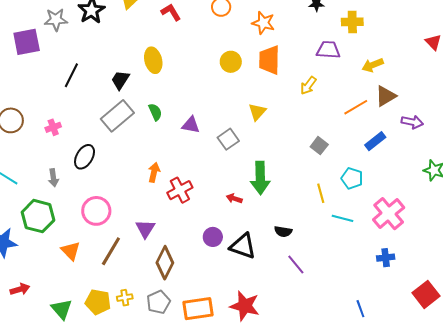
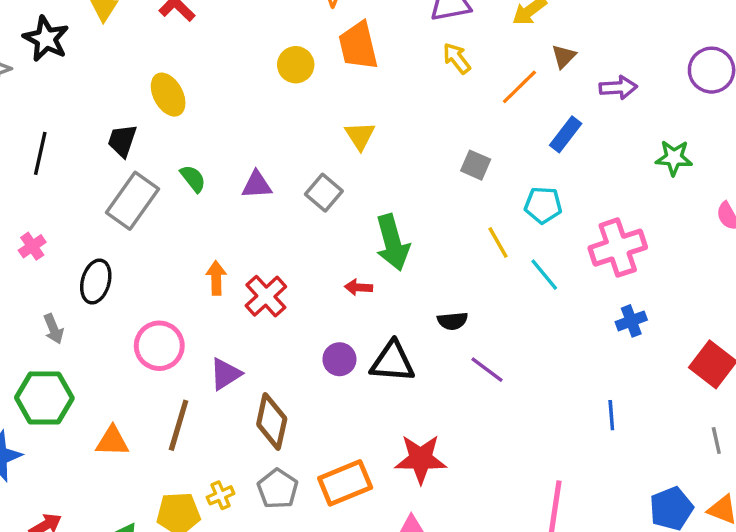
yellow arrow: (308, 86) -> (457, 58), moved, turned 120
brown triangle: (386, 96) -> (564, 56), size x0.7
pink circle: (96, 211) -> (159, 346), moved
pink cross: (389, 214) -> (618, 248), turned 36
cyan line: (343, 218) -> (544, 275), turned 50
purple triangle: (145, 229) -> (225, 374), turned 40
orange triangle: (71, 251) -> (112, 441), turned -30
blue line: (360, 309) -> (611, 415), turned 30

